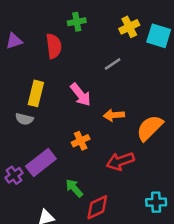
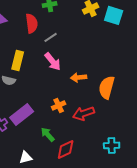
gray line: (113, 64) -> (51, 37), moved
orange semicircle: (150, 128) -> (107, 87), turned -30
orange cross: (81, 141) -> (59, 105), moved

